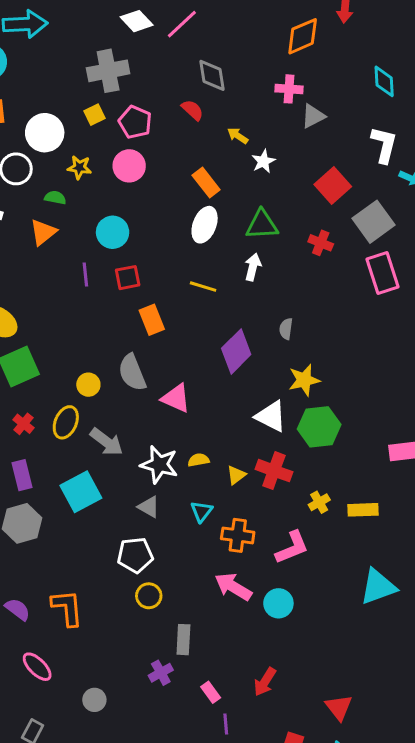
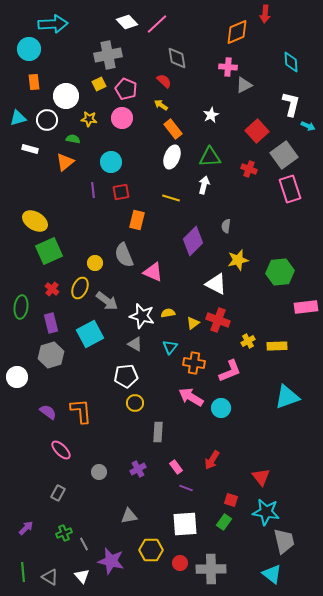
yellow arrow: (238, 136) -> (161, 105), moved
orange rectangle: (152, 320) -> (137, 220), turned 36
green hexagon: (319, 427) -> (280, 272), moved
purple cross: (161, 673) -> (138, 469), moved
purple line: (226, 724) -> (186, 488), turned -64

